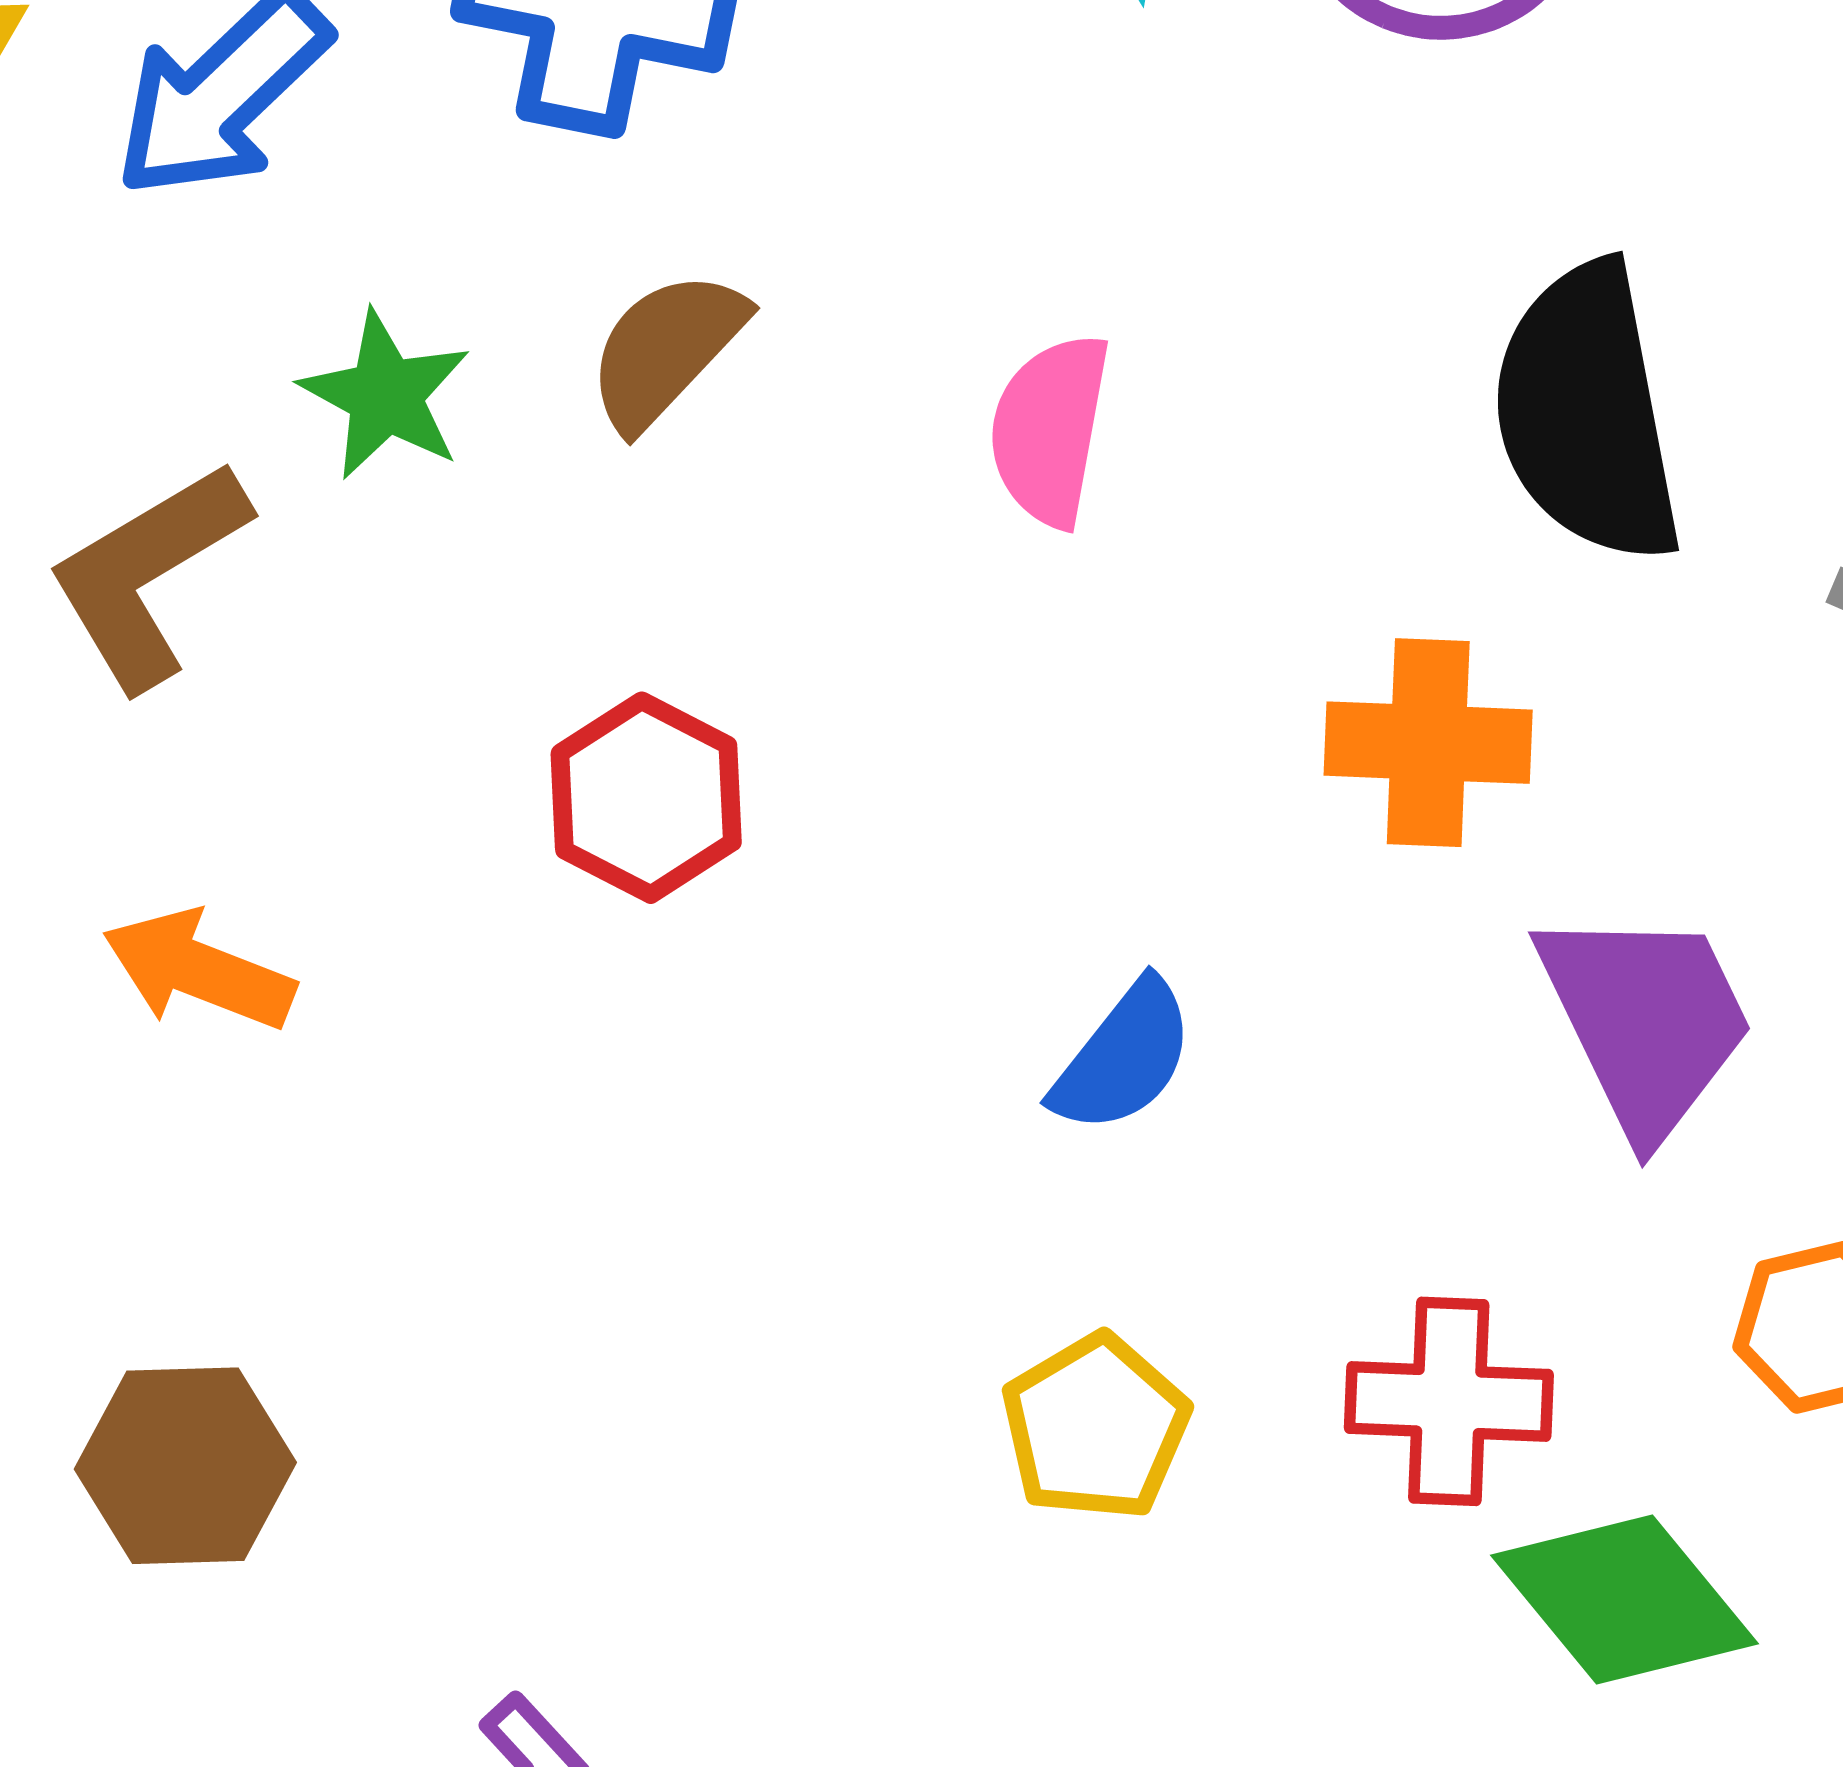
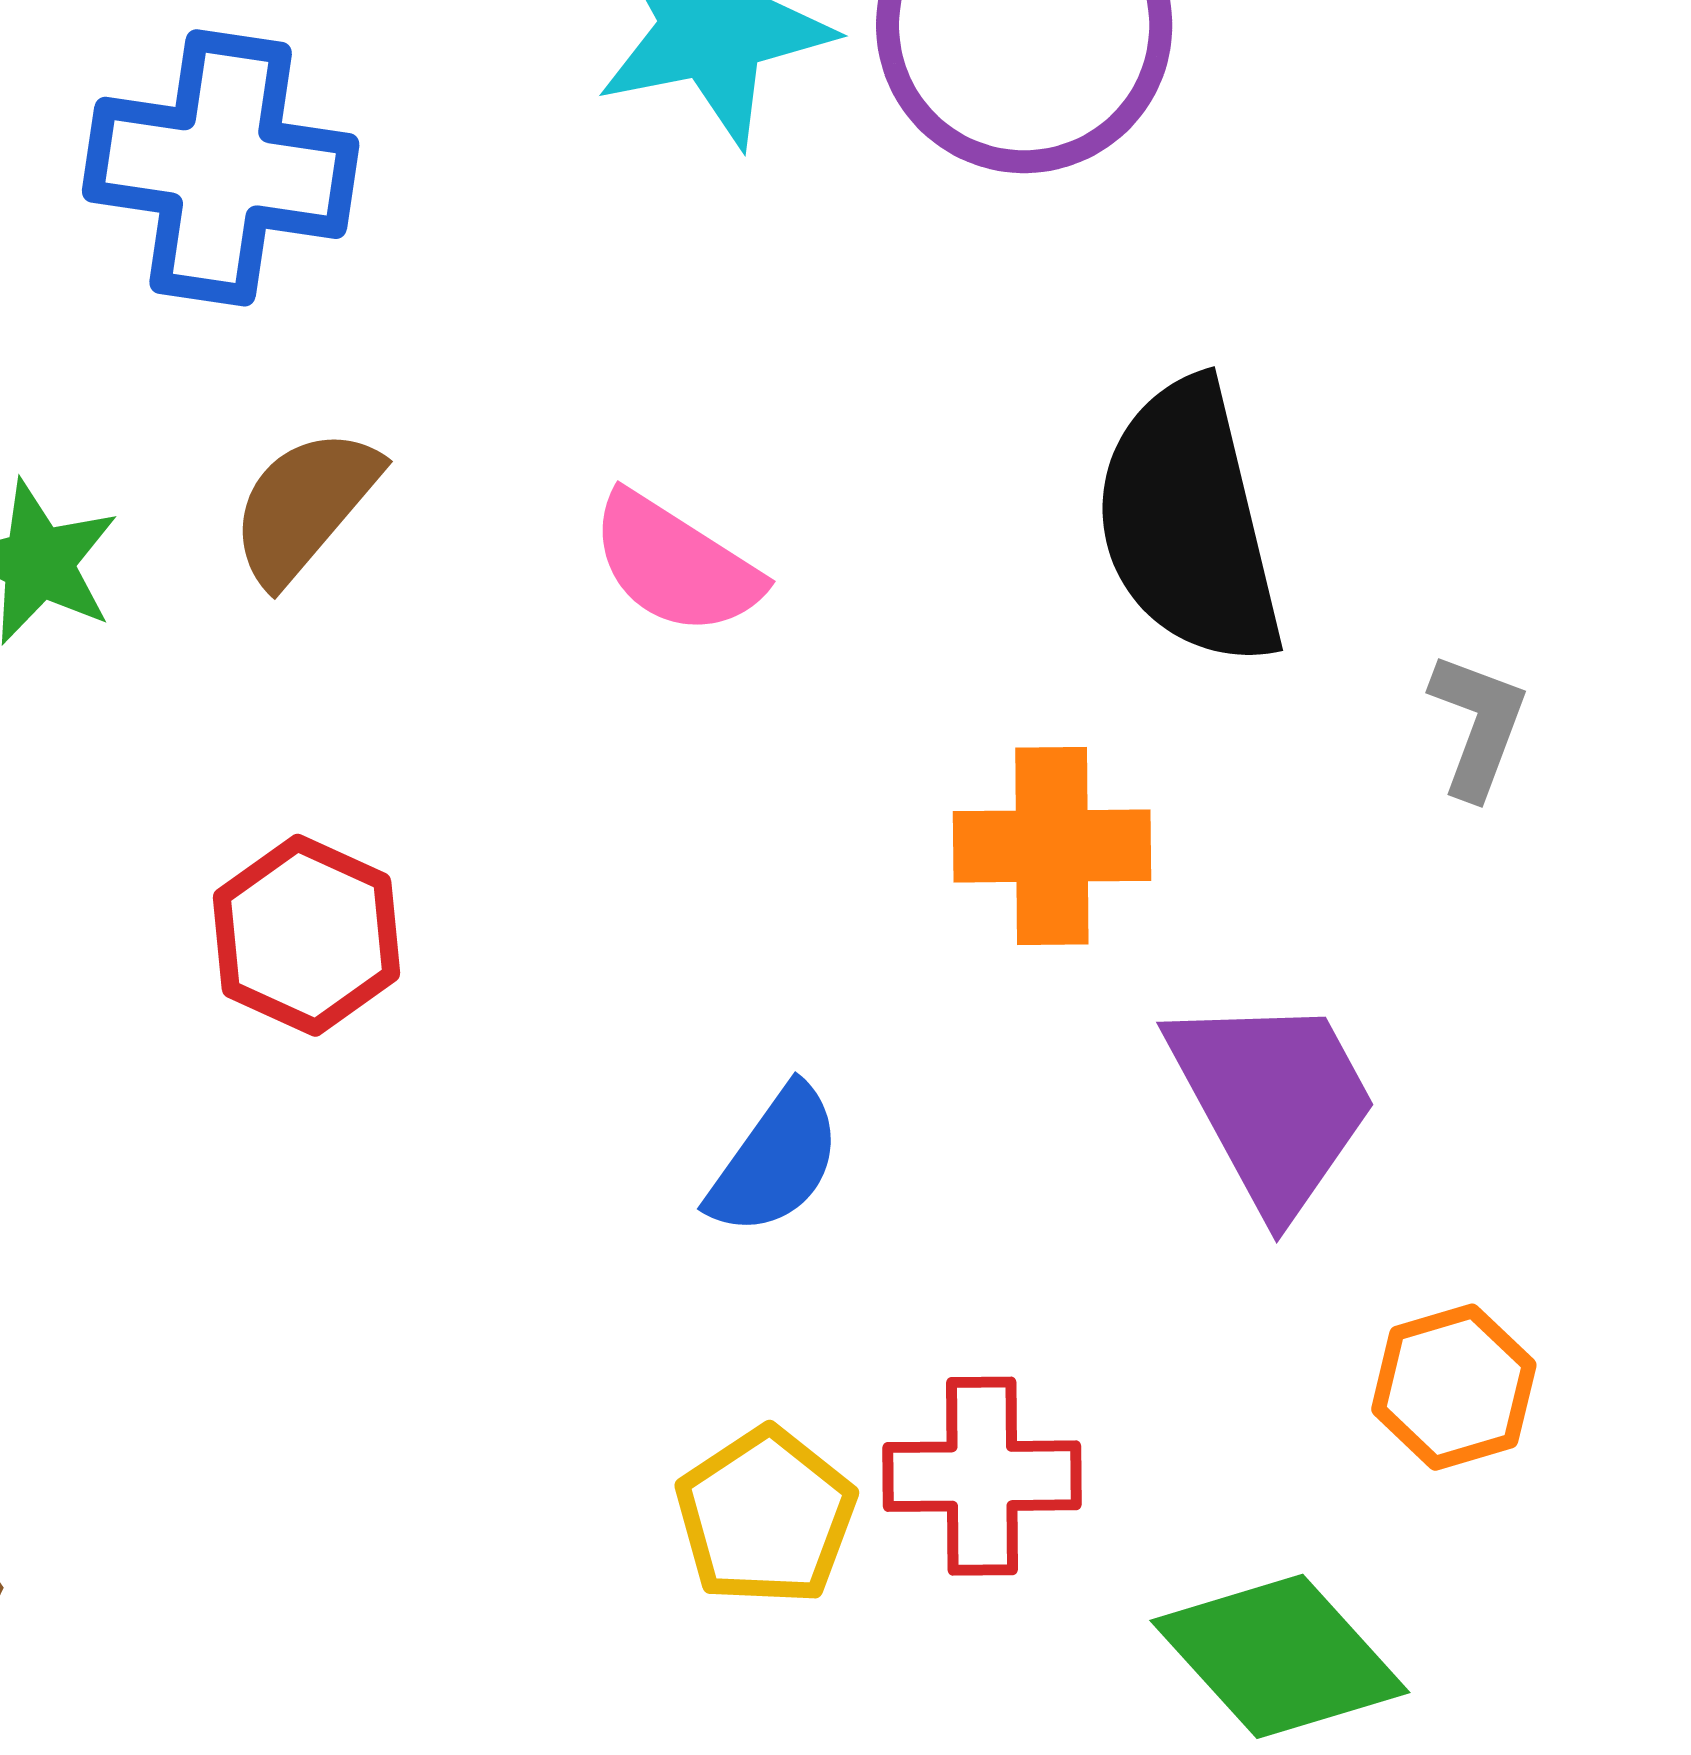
pink semicircle: (1050, 430) -> (675, 564), turned -65
red cross: (1449, 1401) -> (982, 1476), moved

